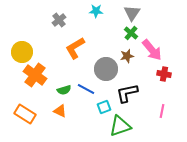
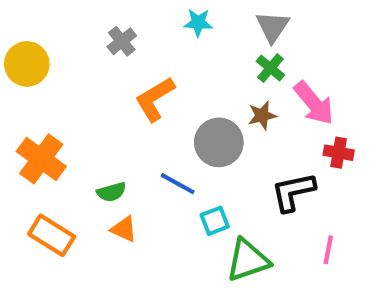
yellow circle: (22, 52) -> (27, 64), moved
orange cross: (35, 75) -> (41, 159), moved
green semicircle: (64, 90) -> (111, 192), moved
black L-shape: (127, 93) -> (293, 192), moved
pink line: (162, 111) -> (328, 250), moved

